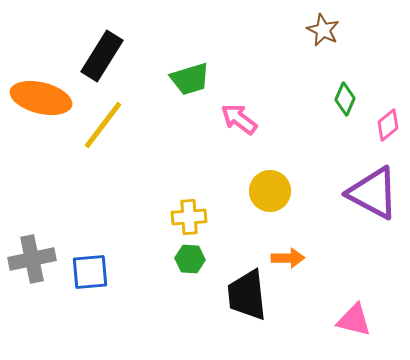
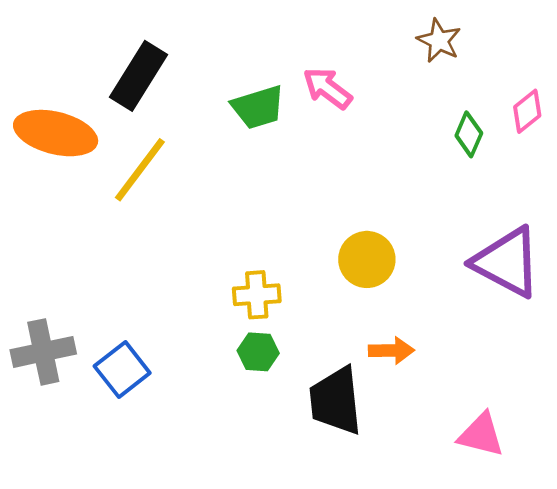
pink arrow: (239, 119) -> (327, 88), moved
pink diamond: (388, 125) -> (527, 111), moved
blue square: (90, 272) -> (122, 370), turned -33

